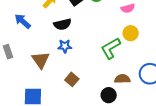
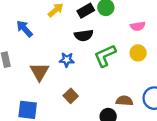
black semicircle: (62, 24) -> (84, 35), moved
green L-shape: (111, 48) -> (105, 56), moved

